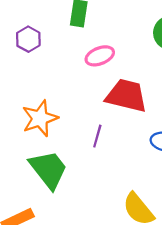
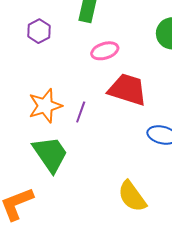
purple line: (97, 136) -> (81, 112), moved

